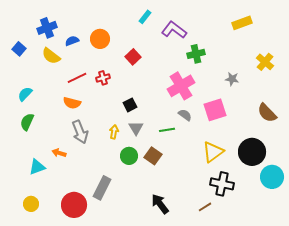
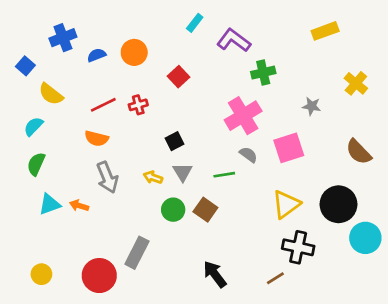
yellow semicircle: (51, 56) -> (51, 94), moved
yellow arrow: (114, 132) -> (153, 177), turned -80
cyan triangle: (37, 167) -> (50, 204), moved

